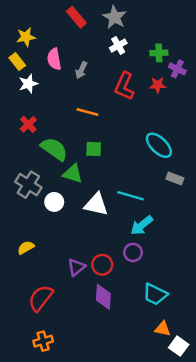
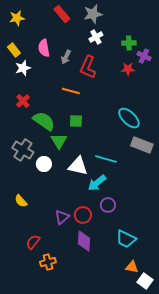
gray star: (115, 17) -> (93, 14), turned 30
yellow star: (26, 37) -> (17, 18), moved
red L-shape: (124, 86) -> (88, 67), moved
green triangle: (73, 174) -> (59, 141), turned 42
gray rectangle: (175, 179) -> (142, 145), size x1.5
cyan arrow: (142, 225) -> (97, 183), moved
yellow semicircle: (26, 248) -> (21, 201), turned -104
red semicircle: (41, 298) -> (33, 242), size x0.7
orange cross: (43, 341) -> (48, 262), moved

